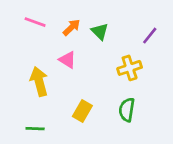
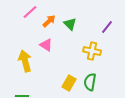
pink line: (35, 22) -> (30, 12), moved, turned -63
yellow cross: (130, 68) -> (92, 51), turned 30
yellow rectangle: (82, 111) -> (69, 83), moved

